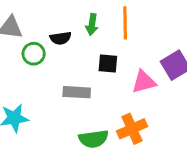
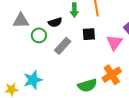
pink triangle: (144, 82) -> (115, 42), turned -30
gray rectangle: (77, 92) -> (63, 46), moved, turned -42

